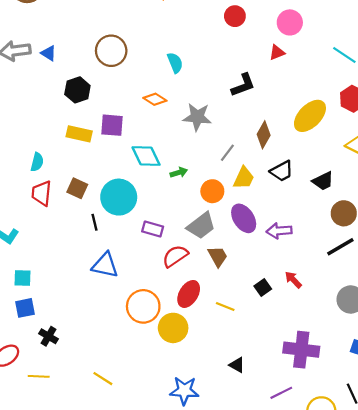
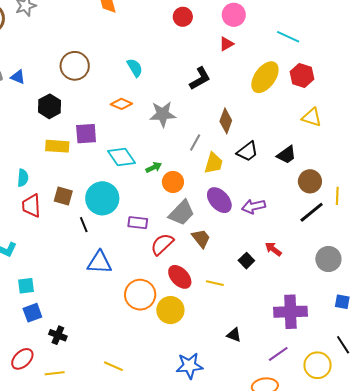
yellow ellipse: (310, 116) -> (265, 77), moved
orange circle: (212, 191) -> (173, 182), moved
red ellipse: (189, 294) -> (180, 277), turned -65

